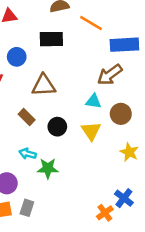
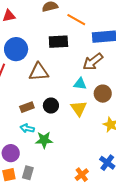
black rectangle: (51, 39) -> (58, 42), moved
blue circle: (17, 57) -> (16, 49), size x1.5
brown rectangle: (27, 117) -> (27, 107), moved, turned -64
orange cross: (105, 213) -> (82, 175), moved

